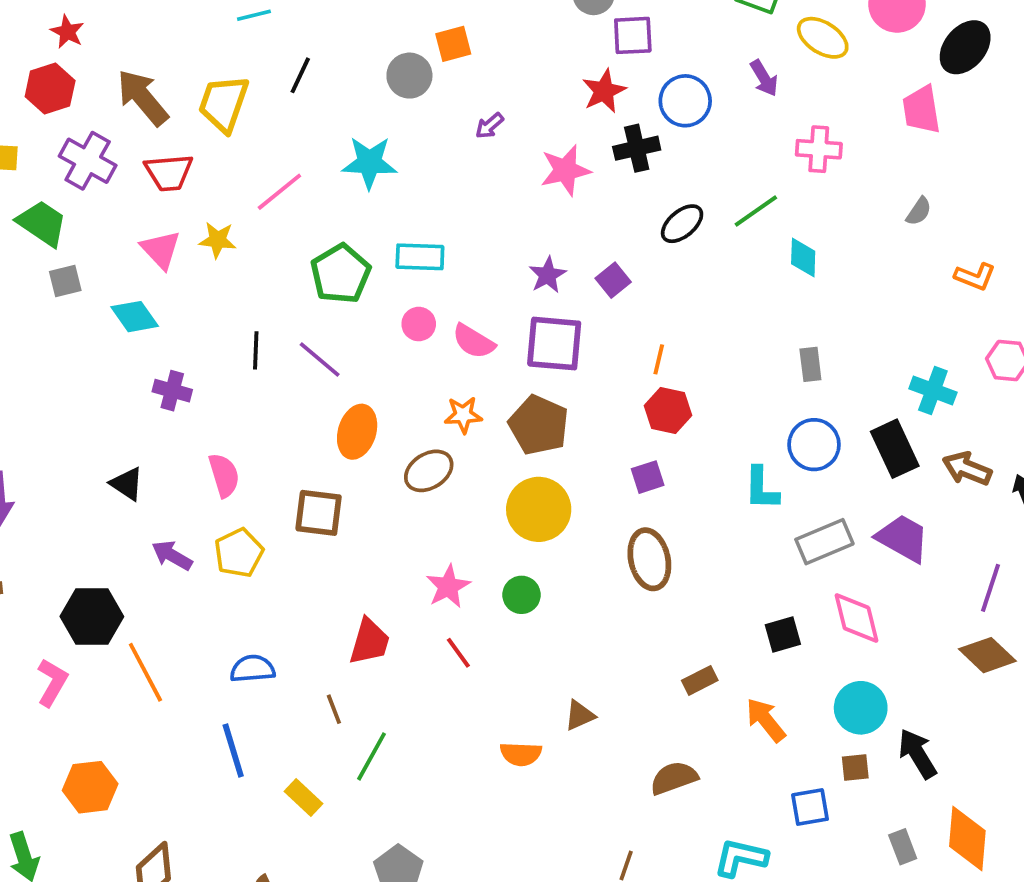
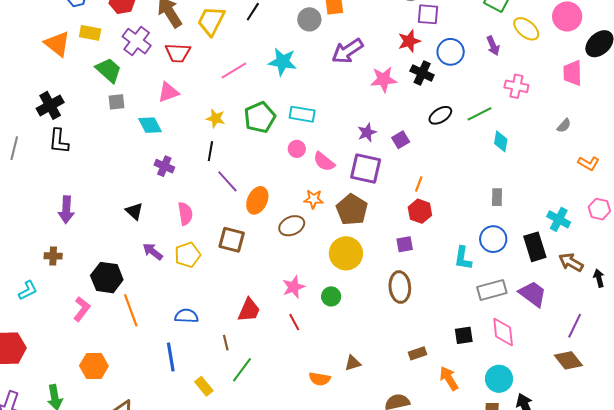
purple arrow: (490, 126) -> (347, 51), size x2.0
black cross: (637, 148) -> (422, 73), turned 30
yellow star: (218, 240) -> (216, 118), moved
pink triangle: (161, 250) -> (168, 92), turned 45
purple line: (320, 360) -> (227, 181), moved

